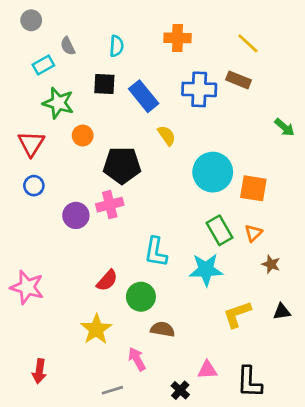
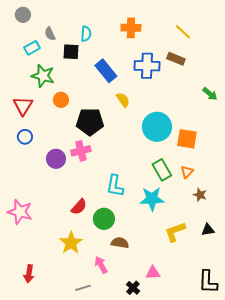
black square: (104, 84) -> (71, 52), moved
black L-shape: (249, 382) -> (208, 282), moved

